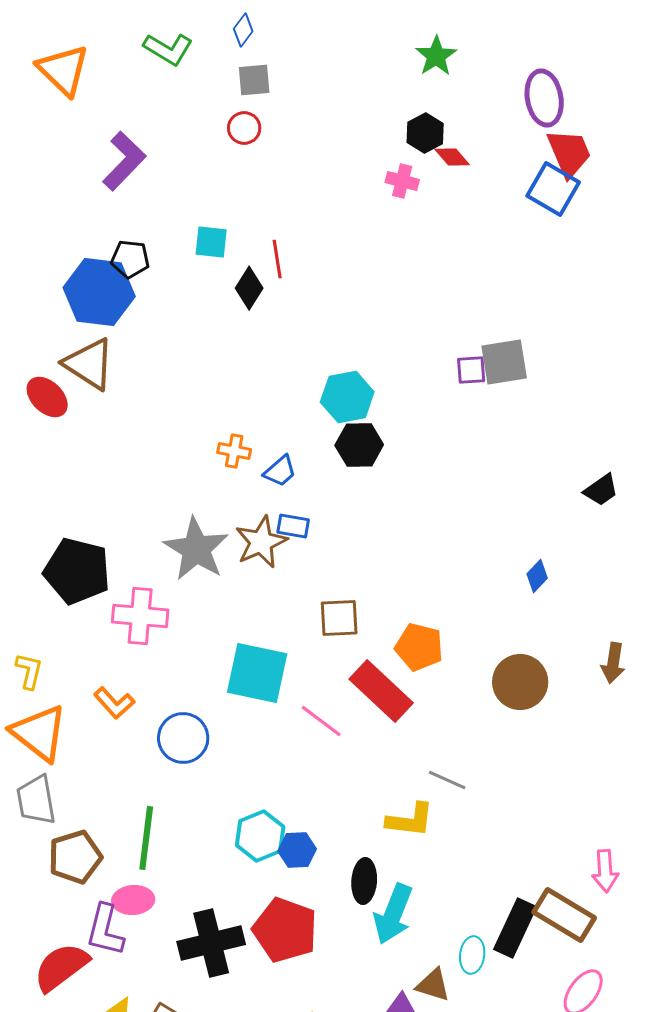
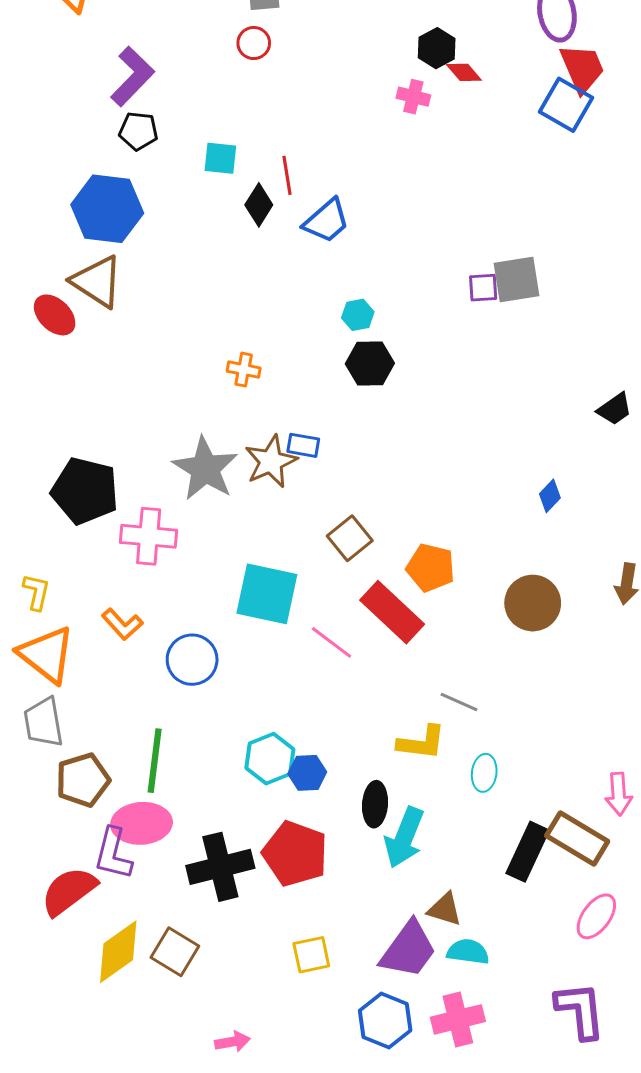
black pentagon: (130, 259) -> (138, 131), moved
cyan hexagon: (347, 397) -> (358, 315), size x0.6
blue trapezoid: (280, 471) -> (326, 221), moved, size x1.4
brown square: (339, 618) -> (350, 538), turned -36
pink ellipse: (133, 900) -> (142, 823), size x1.4
cyan ellipse: (472, 955) -> (484, 773), moved

